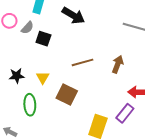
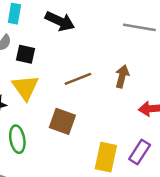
yellow triangle: (43, 78) -> (25, 87), moved, size x1.6
purple rectangle: (125, 113) -> (140, 152), moved

